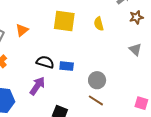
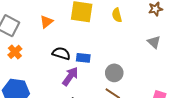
orange triangle: (22, 30) -> (46, 22), moved
purple arrow: (37, 86) -> (70, 76), moved

